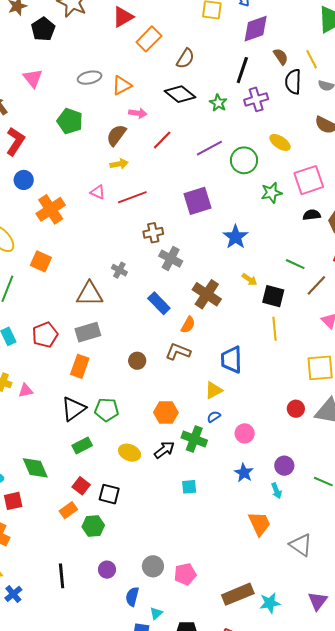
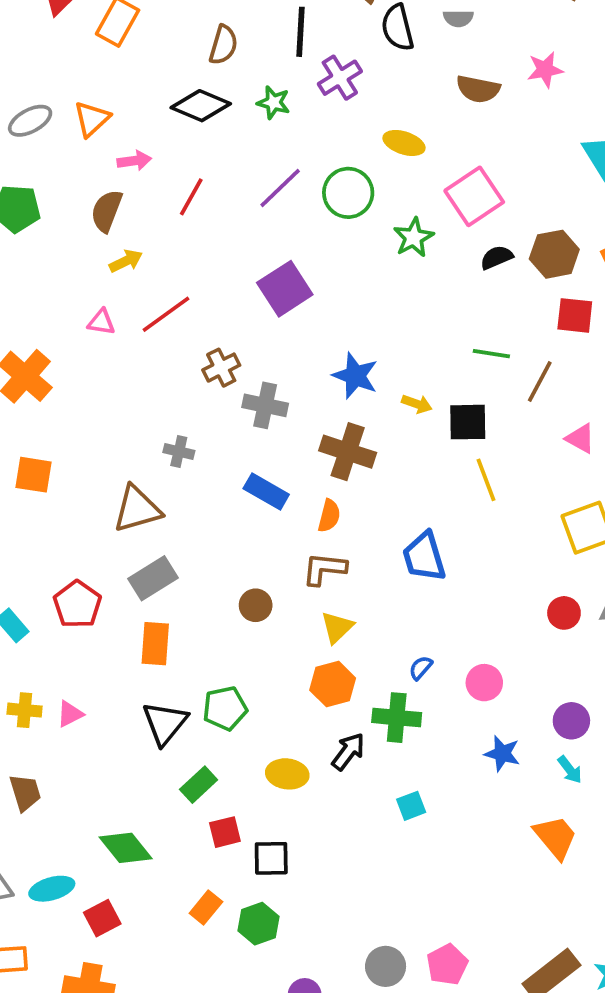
brown semicircle: (185, 59) -> (223, 45), moved
blue star: (236, 237) -> (355, 376), moved
yellow triangle: (214, 390) -> (337, 627), moved
red square: (81, 486) -> (225, 832), moved, turned -36

